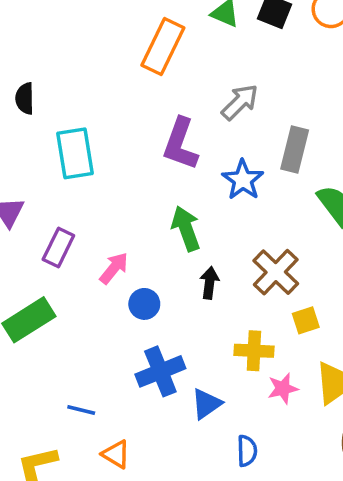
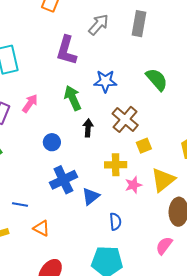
gray rectangle: (295, 149) -> (139, 24), moved
blue star: (243, 180) -> (105, 81), moved, turned -30
pink arrow: (114, 268) -> (30, 103), moved

